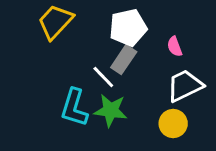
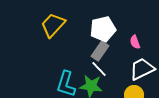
white line: (103, 77) -> (99, 69), moved

